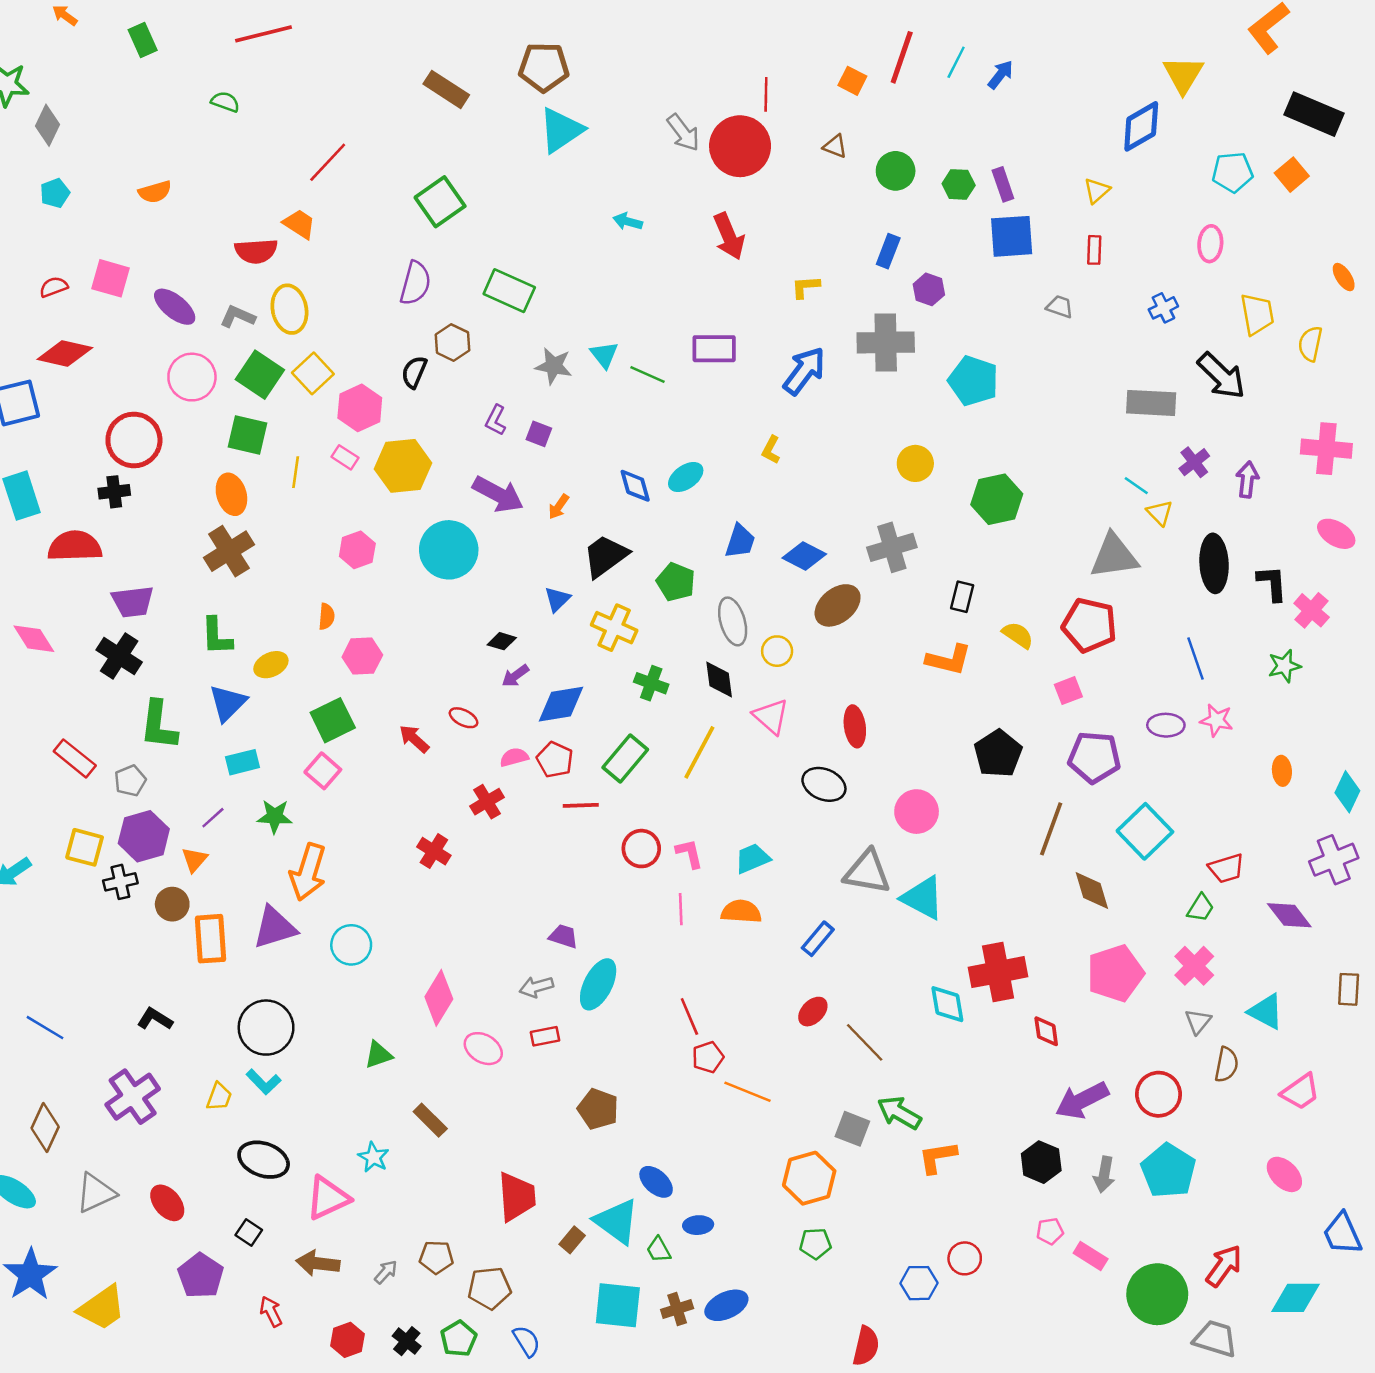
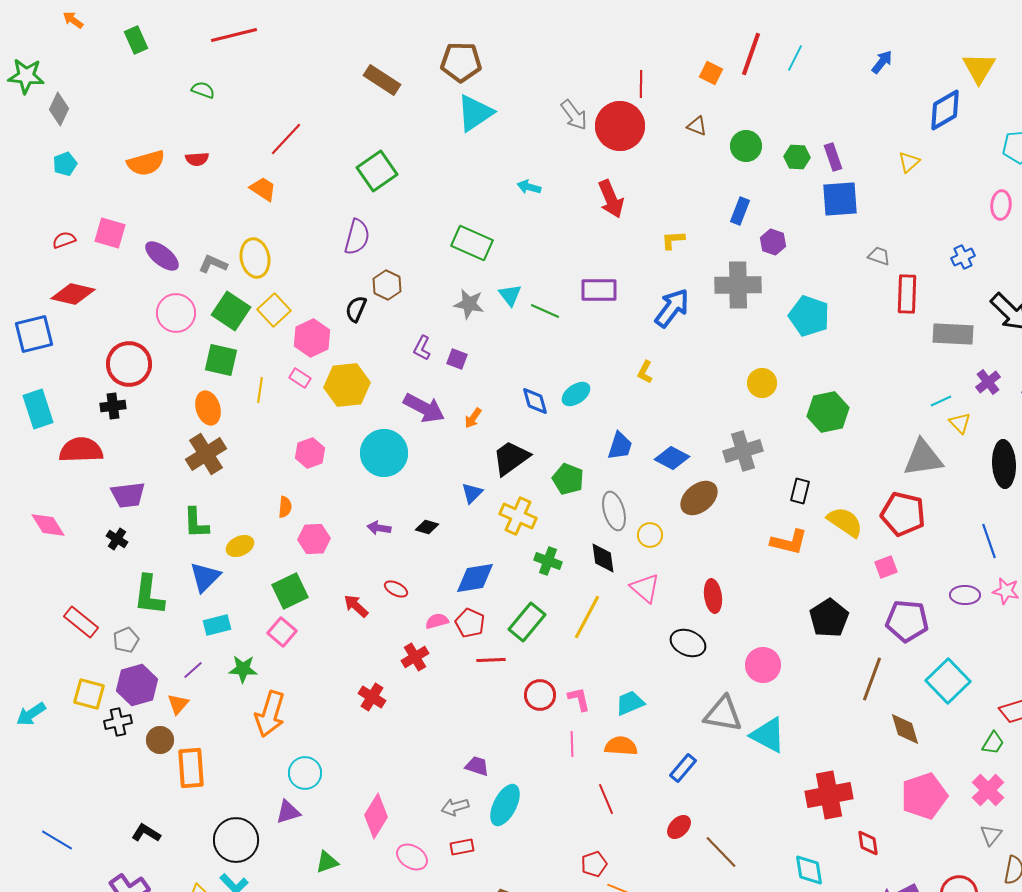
blue arrow: (1000, 75) -> (882, 62), moved
orange semicircle: (155, 192) -> (146, 163), size x1.4
red rectangle: (1094, 250) -> (907, 294), moved, size x1.6
red semicircle: (256, 251) -> (197, 159), moved, size x0.7
green rectangle: (509, 291) -> (472, 243), moved
cyan line: (1136, 486) -> (941, 401), turned -60
yellow semicircle: (1018, 635) -> (845, 522), size x1.4
black cross: (119, 656) -> (117, 539), size x0.6
purple arrow: (515, 676) -> (379, 528), moved, turned 45
purple triangle: (275, 928) -> (288, 812), moved, size x0.7
cyan diamond: (947, 1004) -> (809, 870), moved
red line: (689, 1016) -> (606, 799), moved

